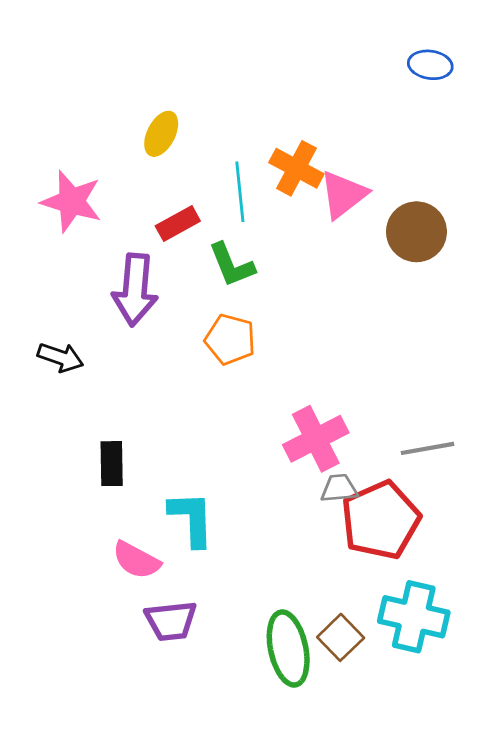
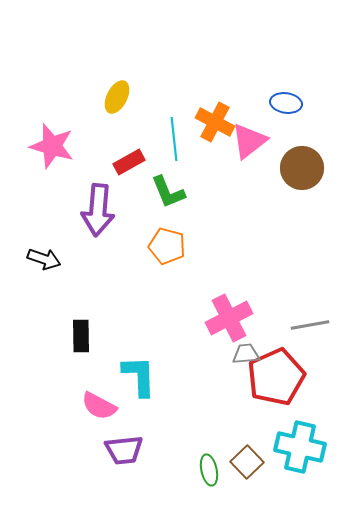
blue ellipse: (430, 65) -> (286, 103), moved
green ellipse: (288, 648) -> (209, 470), size x0.6

